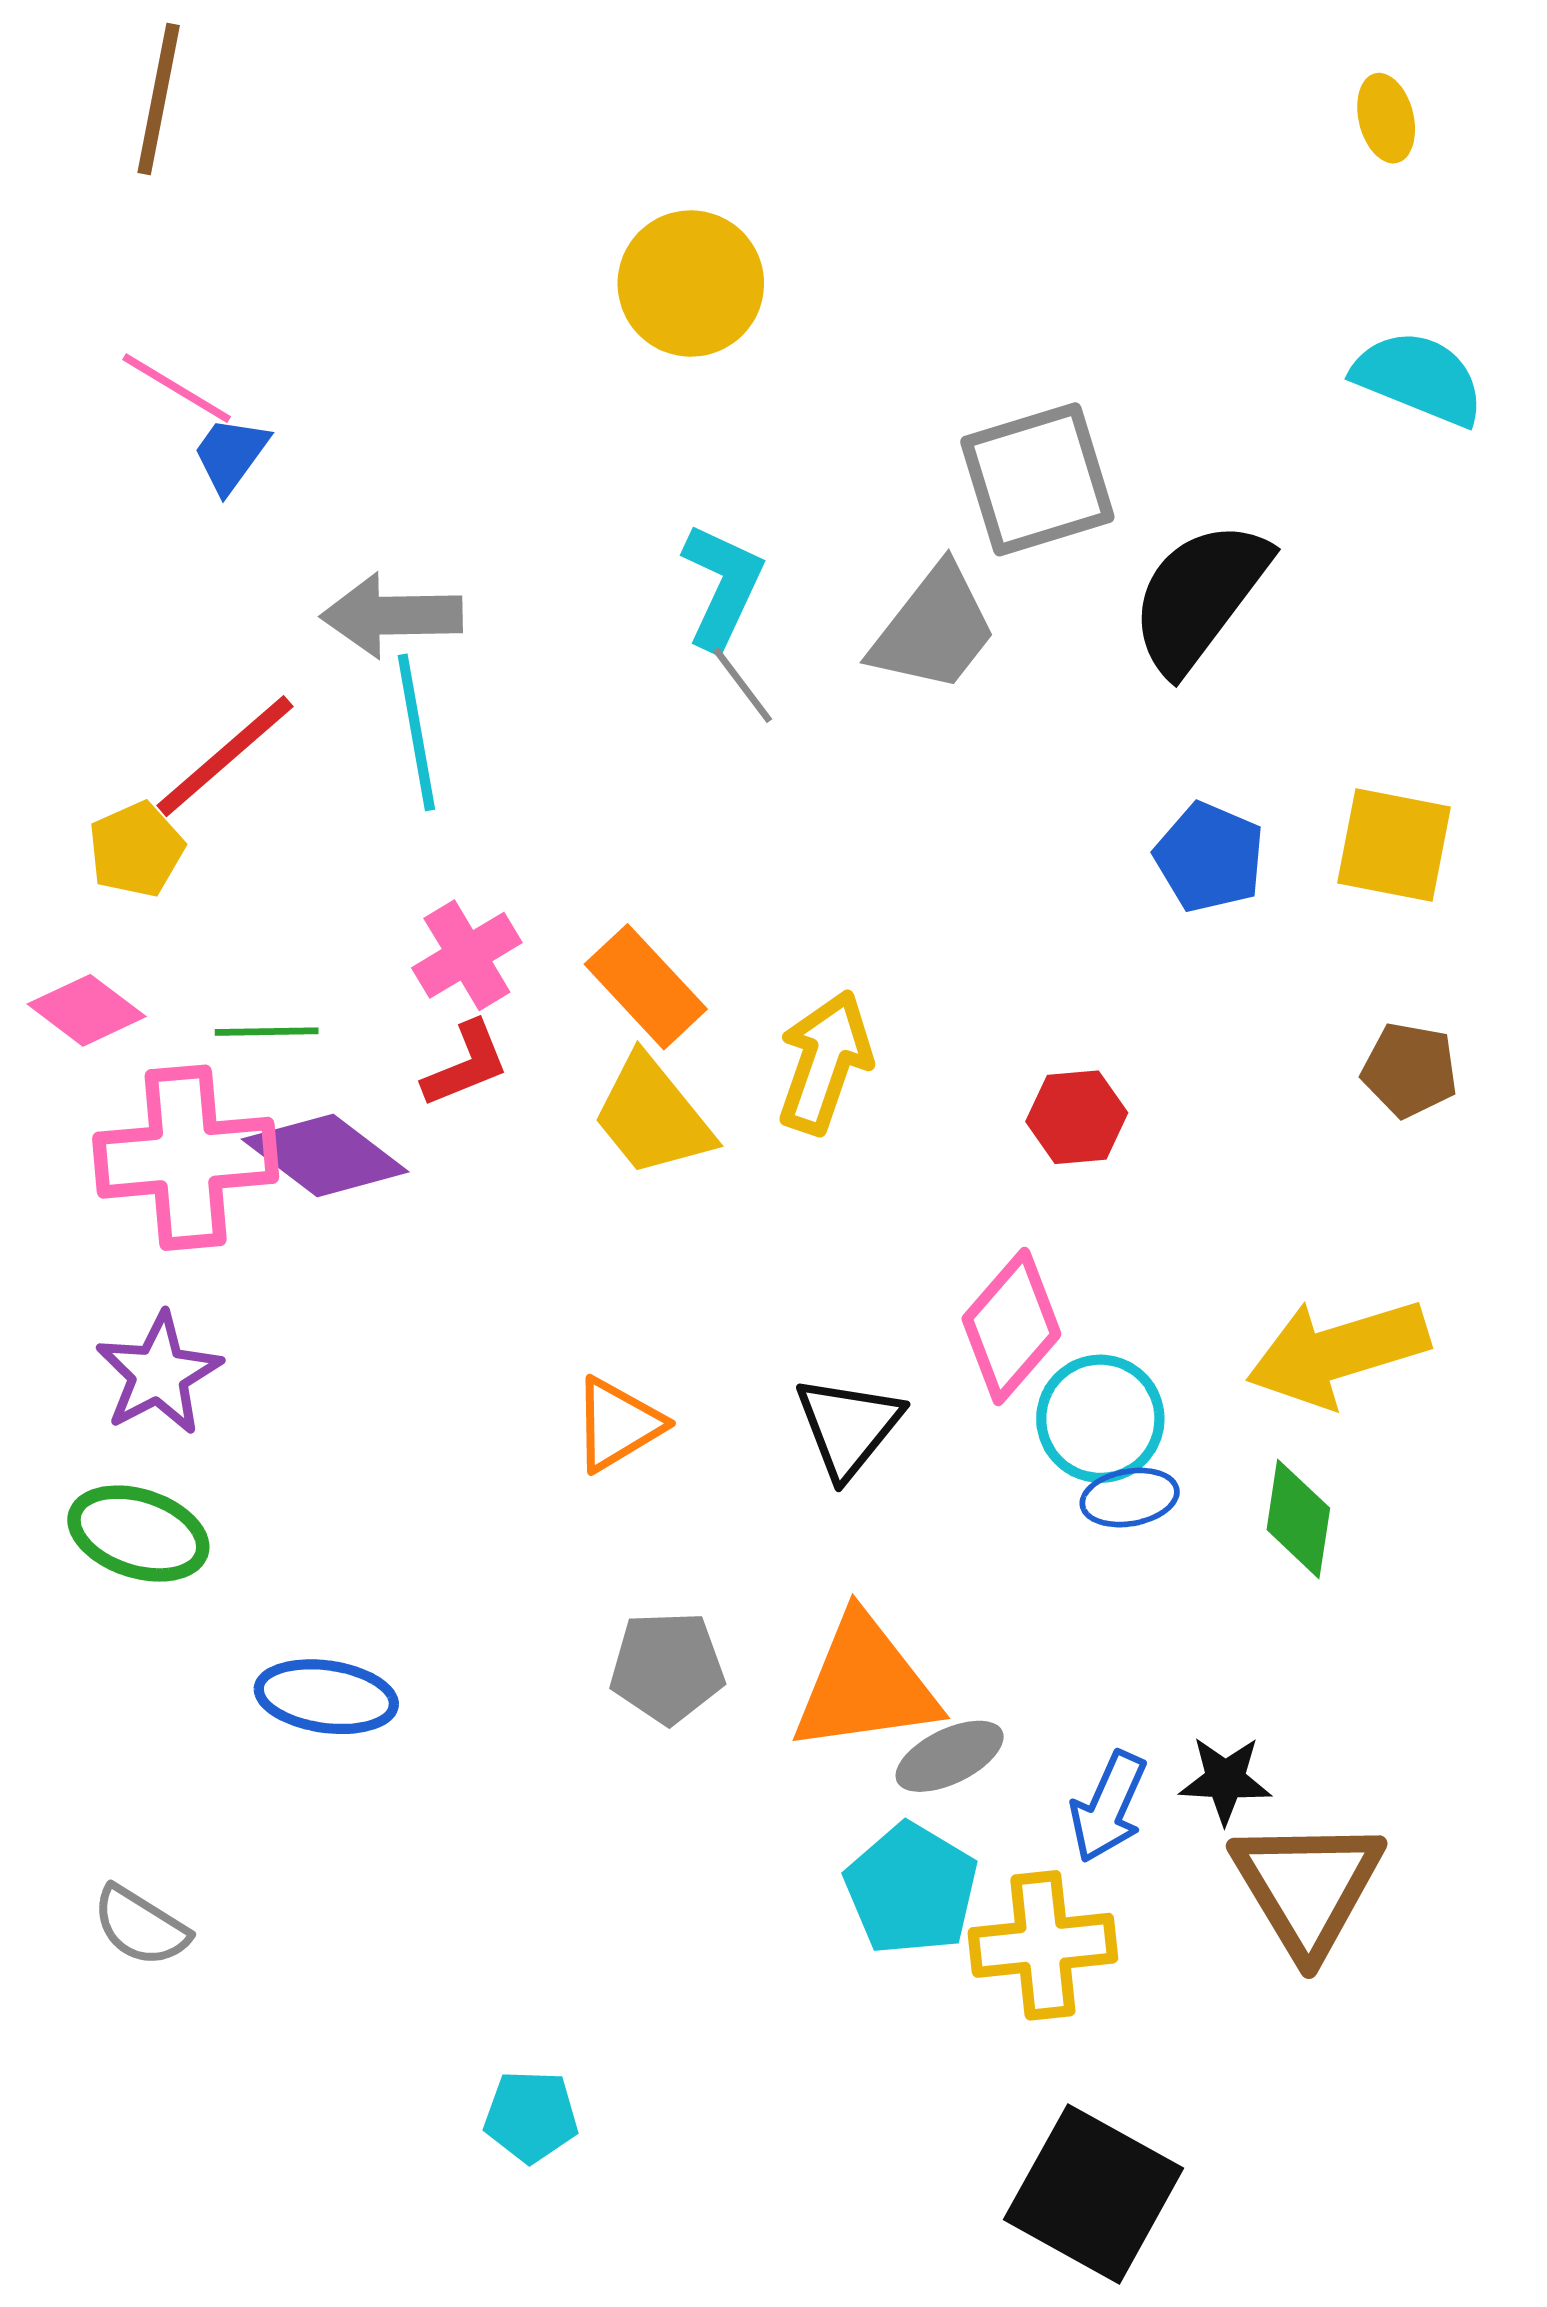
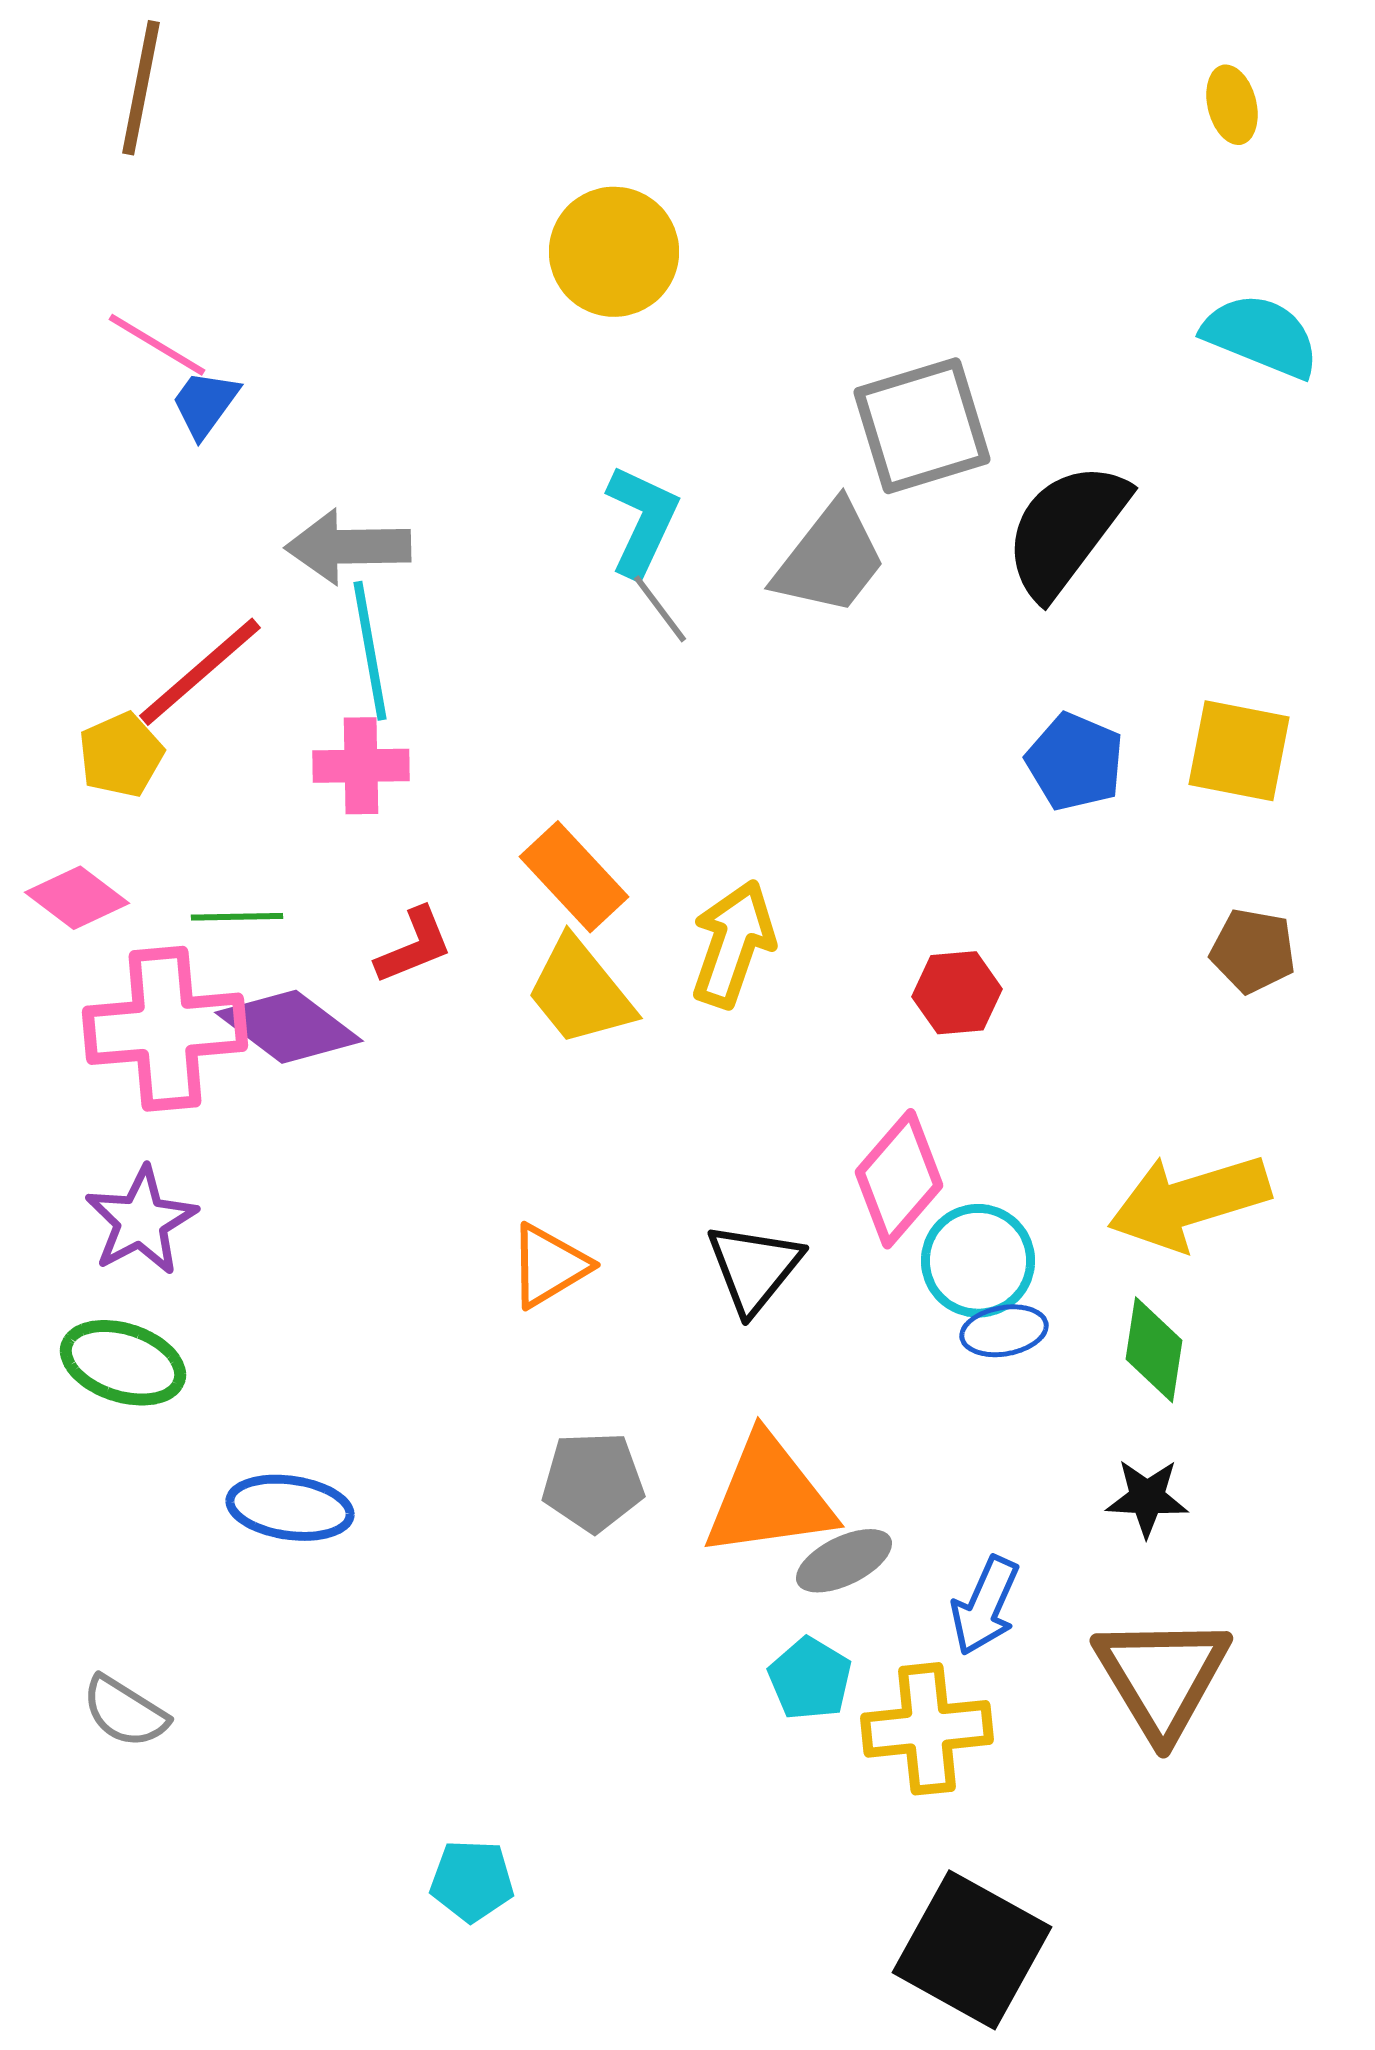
pink cross: (467, 955) -> (361, 766), moved, turned 30
black star: (1225, 1780) -> (1147, 1498), moved
cyan pentagon: (911, 1889) -> (810, 1679), size x0.7

